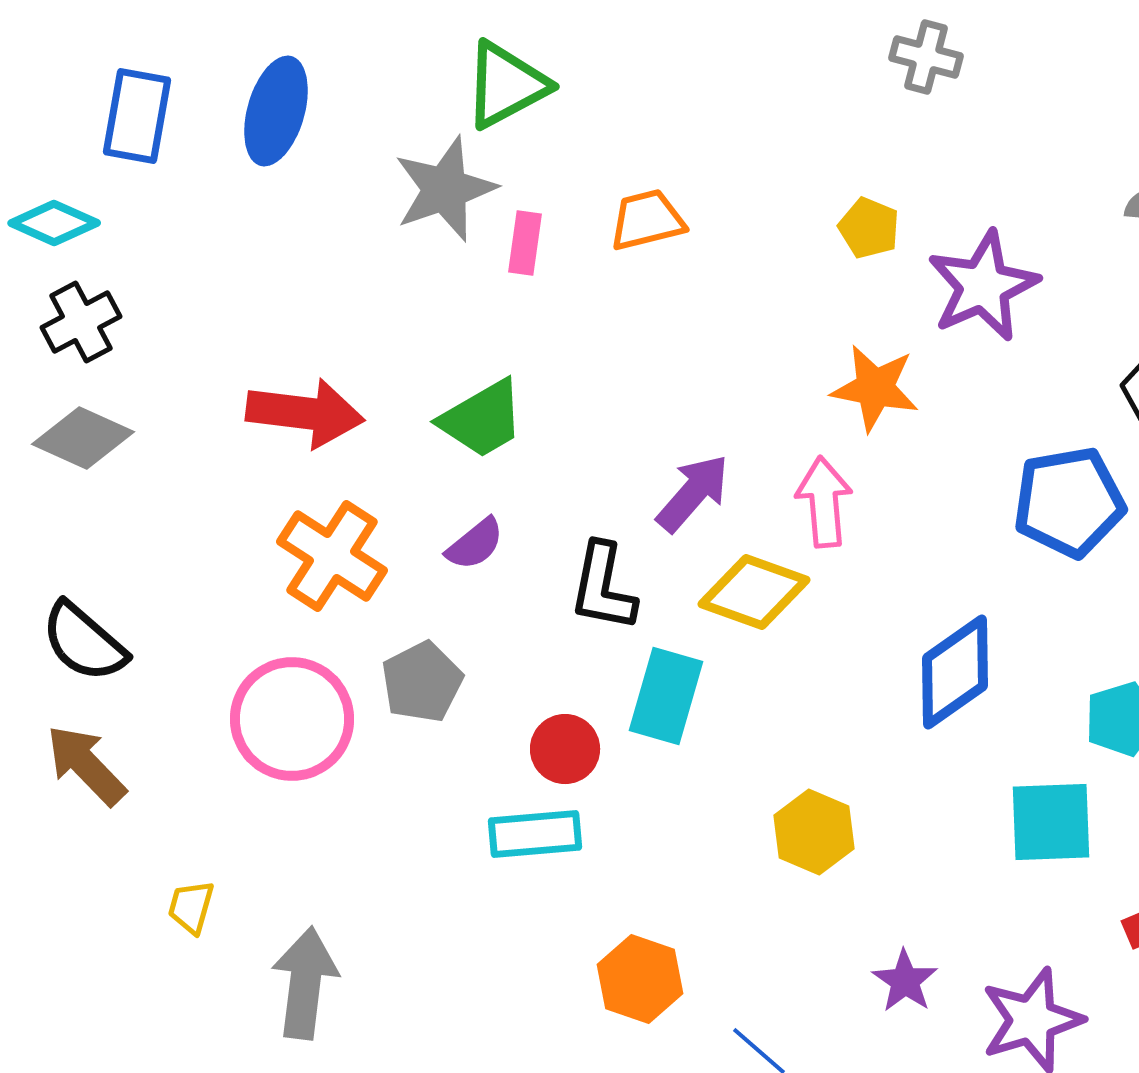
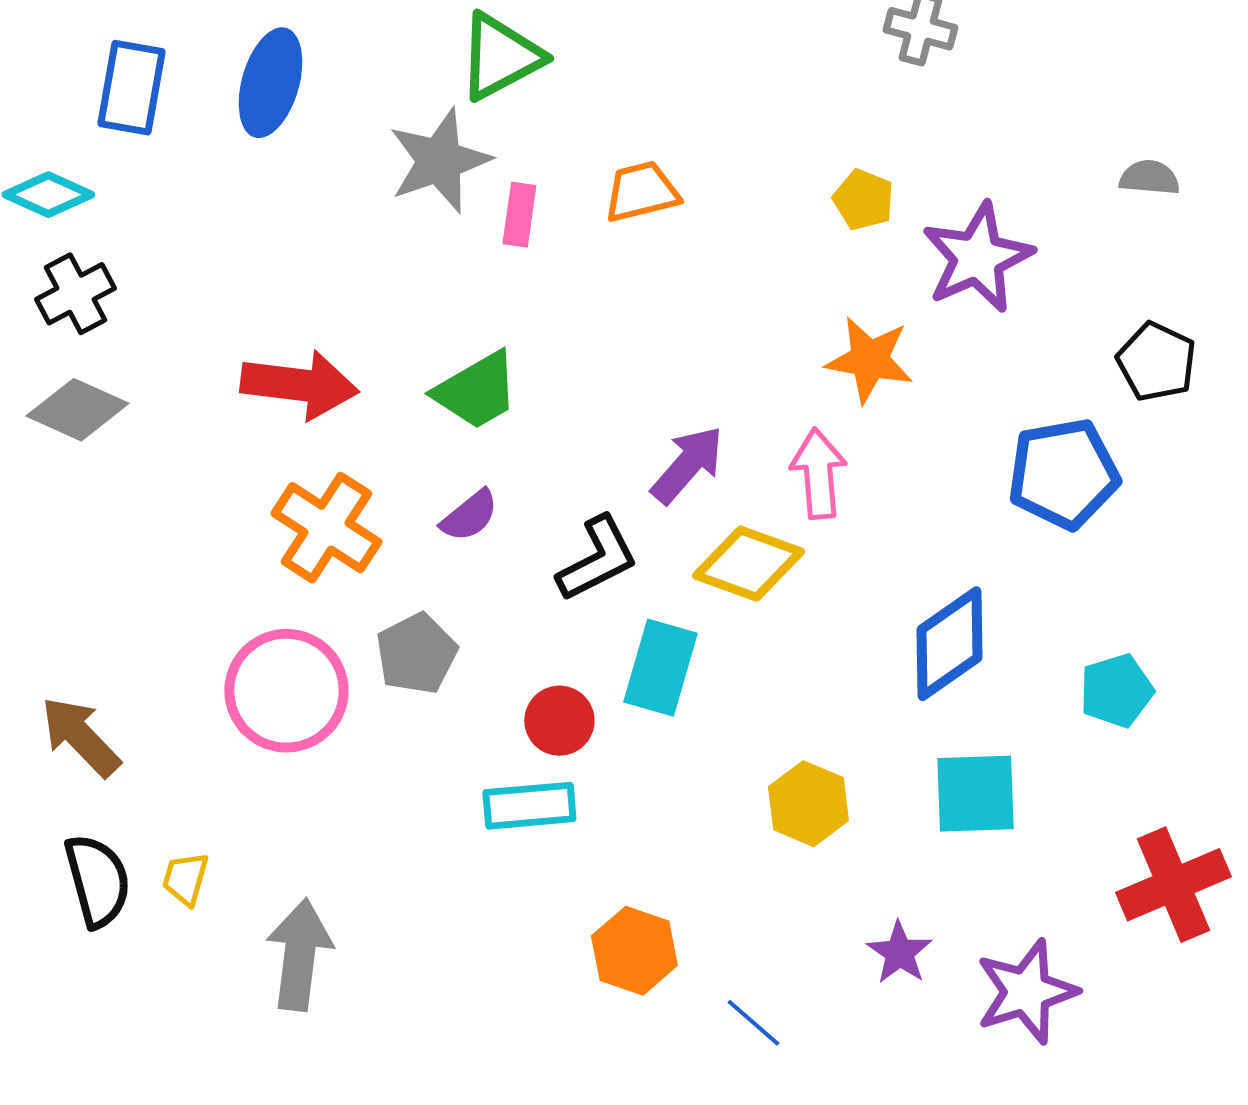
black L-shape: (603, 587) -> (597, 559), turned -128
black semicircle: (84, 642) -> (97, 881), moved, turned -146
cyan square: (1051, 822) -> (975, 794), moved

